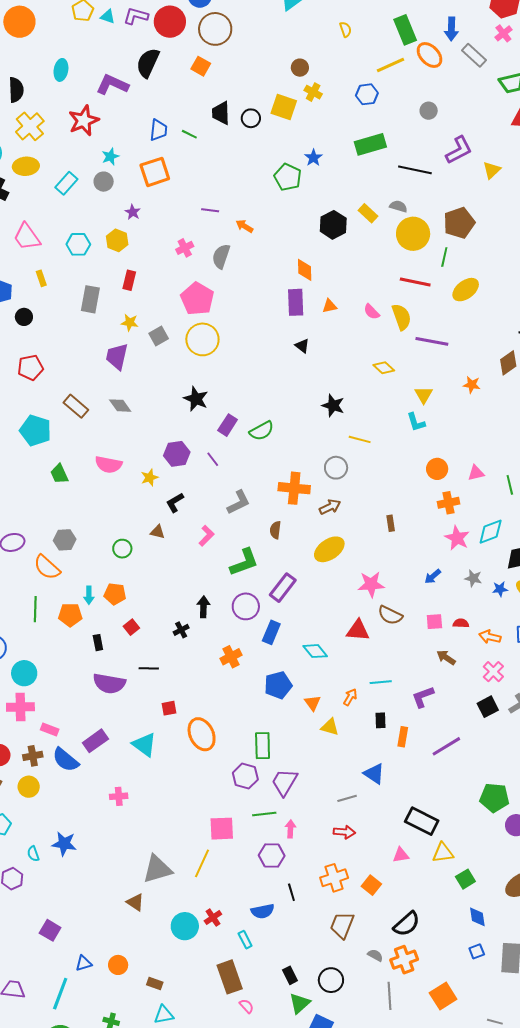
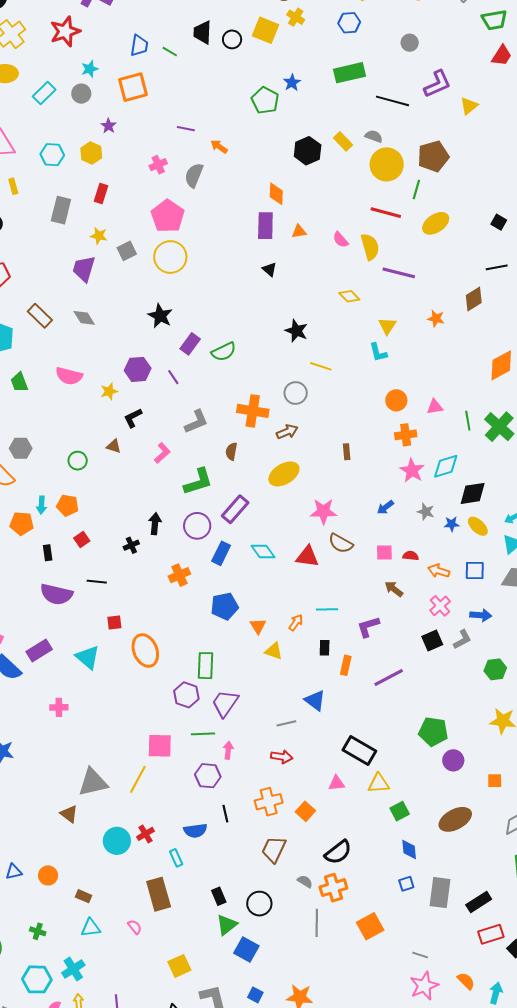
cyan diamond: (315, 651) -> (263, 552), moved
pink semicircle: (247, 1006) -> (135, 927), moved

